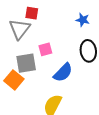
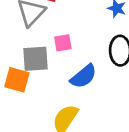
orange square: (14, 80) -> (17, 80), turned -30

